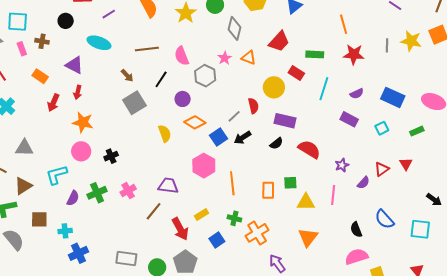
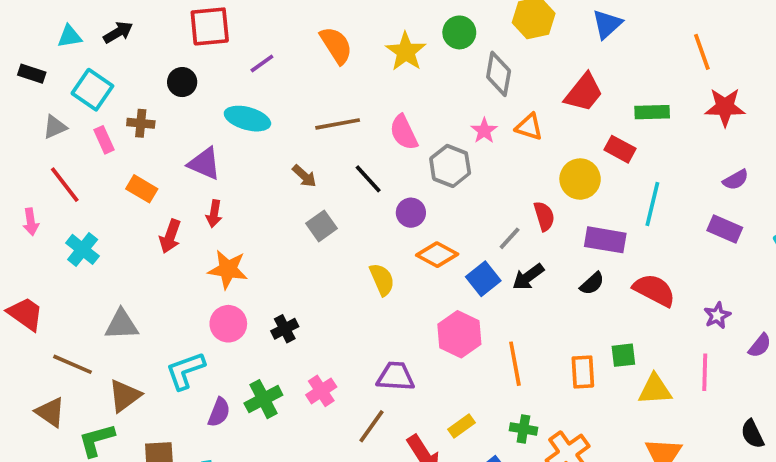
cyan square: (18, 22) -> (92, 90), turned 35
black line: (161, 79) -> (368, 179), turned -72
cyan line: (324, 89) -> (652, 204), moved
gray square: (134, 103) -> (322, 226), size x0.7

